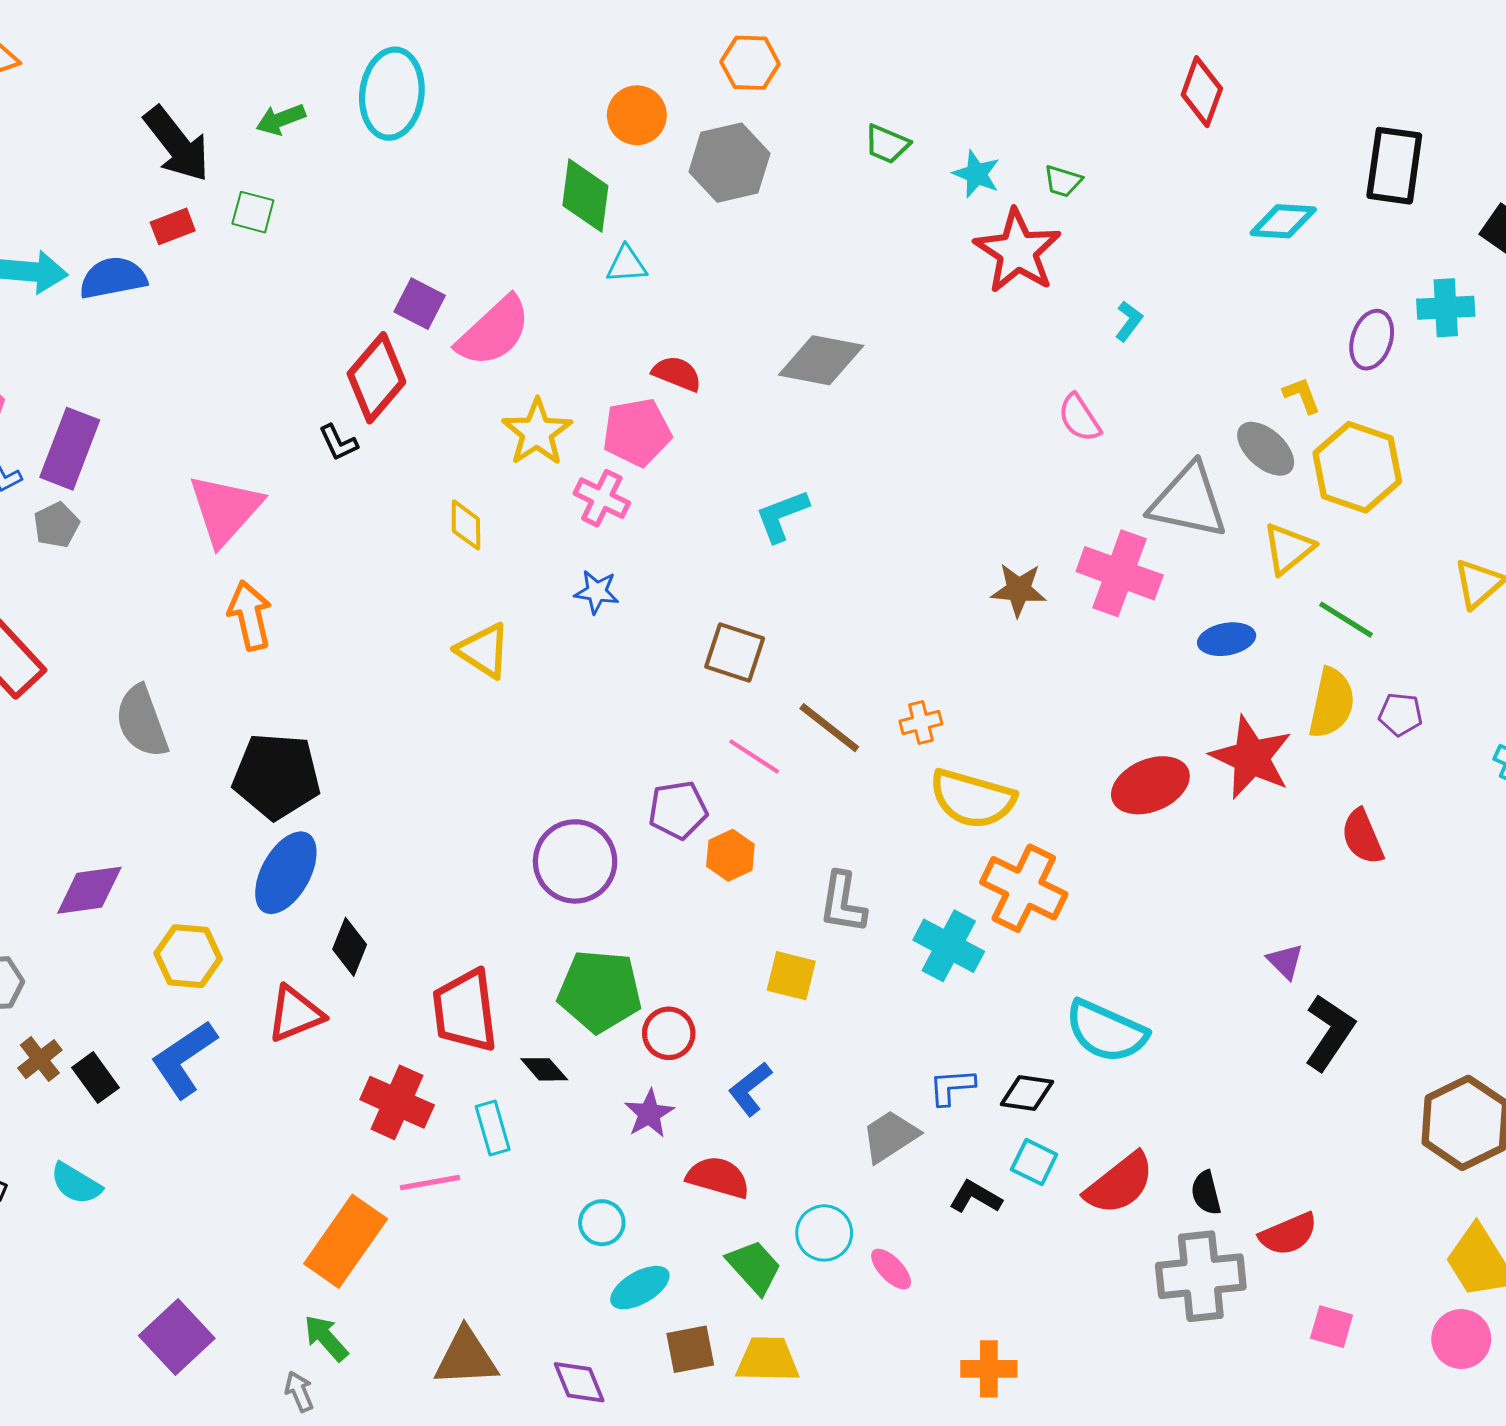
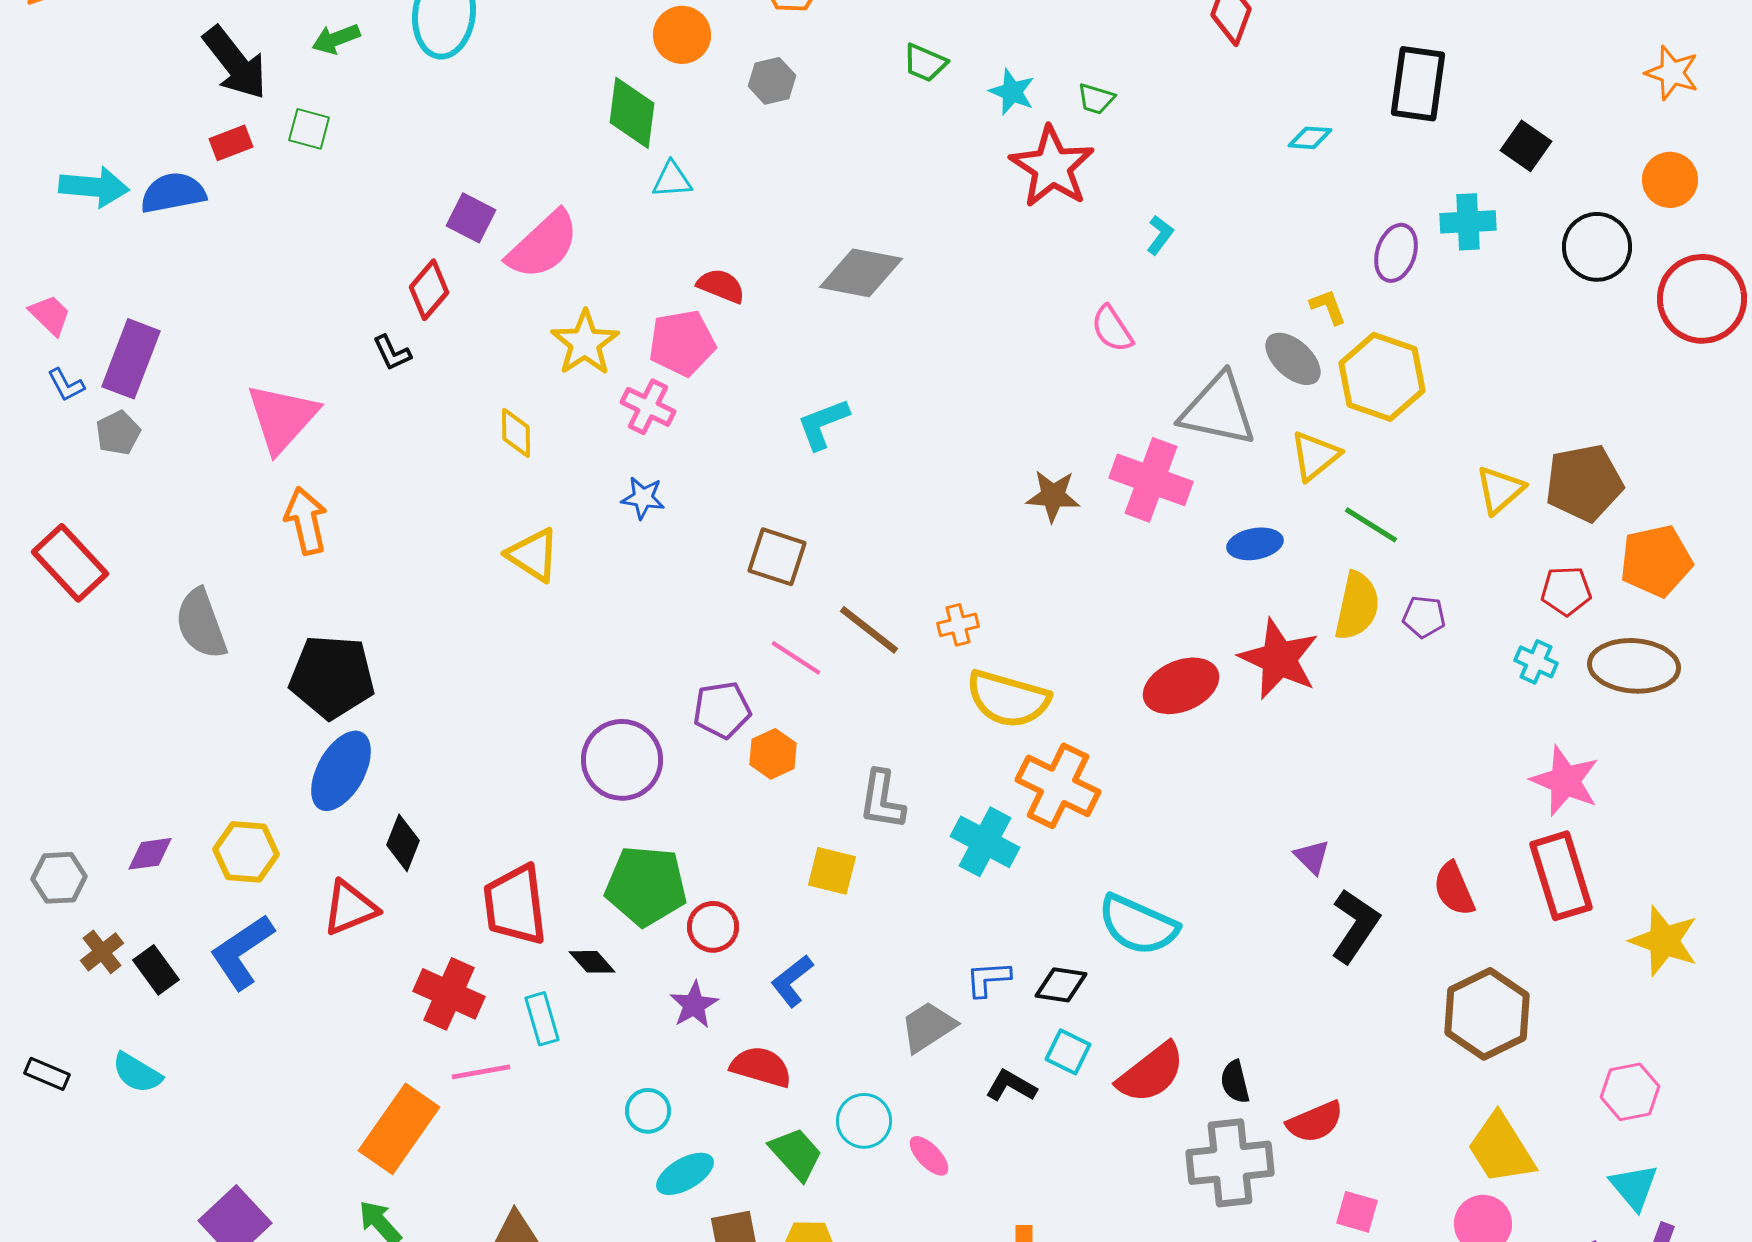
gray hexagon: (729, 163) -> (772, 81), size x0.6
cyan diamond: (1283, 221) -> (1310, 138), size x0.7
red diamond: (376, 378) -> (429, 290), size x0.7
red semicircle: (1362, 837) -> (1454, 889), moved
purple diamond: (89, 890) -> (150, 854), moved, size x0.7

